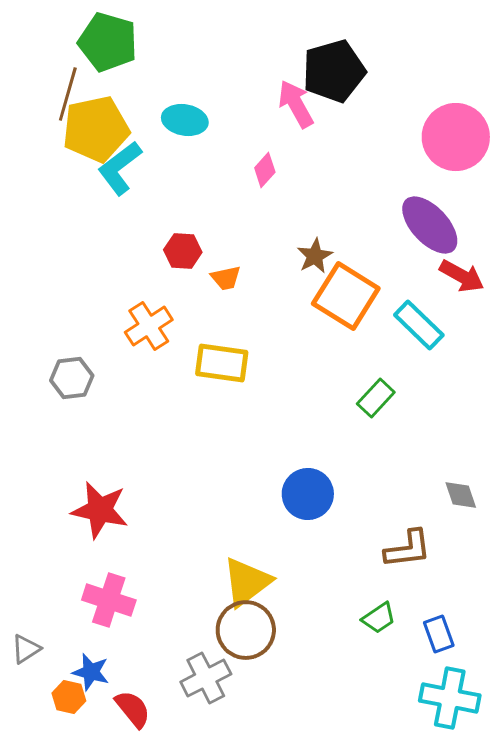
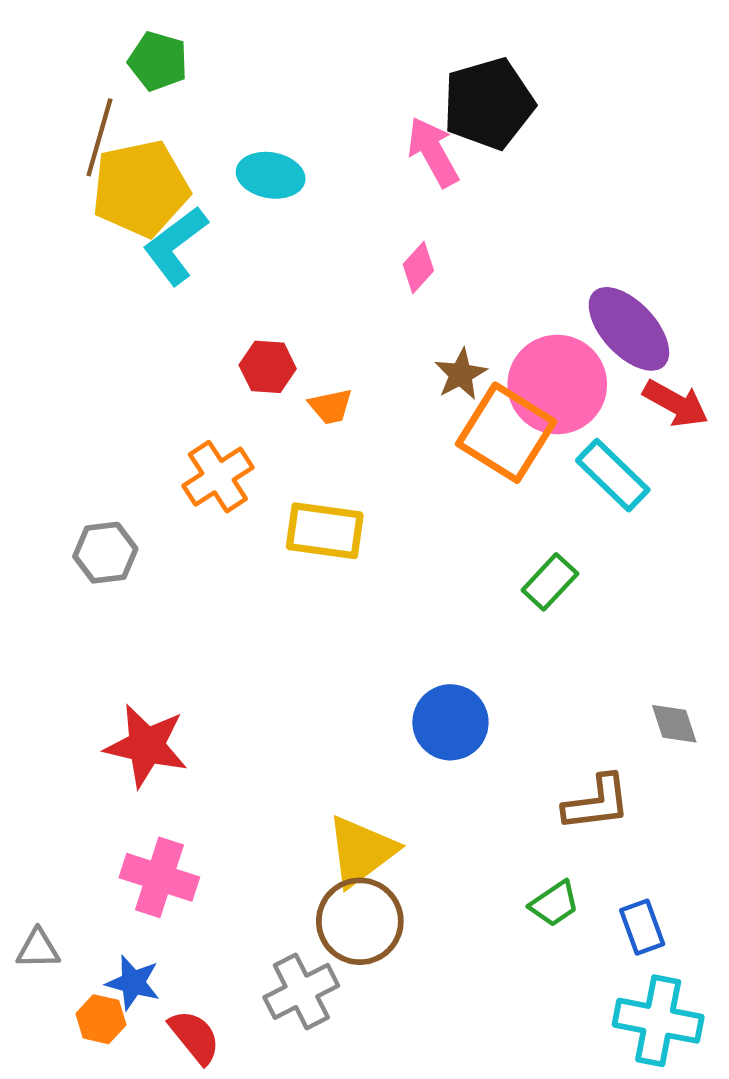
green pentagon: (108, 42) -> (158, 61), size x0.7
pink circle: (456, 137) -> (557, 384), moved
pink diamond: (265, 170) -> (418, 267), moved
gray triangle: (26, 649) -> (38, 949), turned 32

